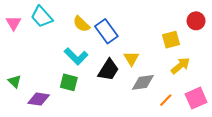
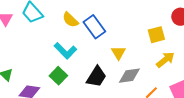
black trapezoid: (108, 70) -> (96, 77), moved
green square: (69, 82) -> (58, 76), turned 30

